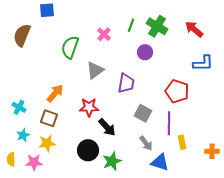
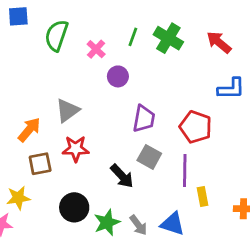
green semicircle: (70, 47) -> (56, 35), moved
purple circle: (145, 52) -> (118, 76), moved
gray triangle: (95, 70) -> (67, 111), moved
purple trapezoid: (126, 83) -> (144, 119), moved
brown square: (49, 118) -> (40, 164), moved, turned -30
black arrow: (107, 127) -> (122, 176), moved
gray arrow: (146, 143) -> (138, 225), moved

